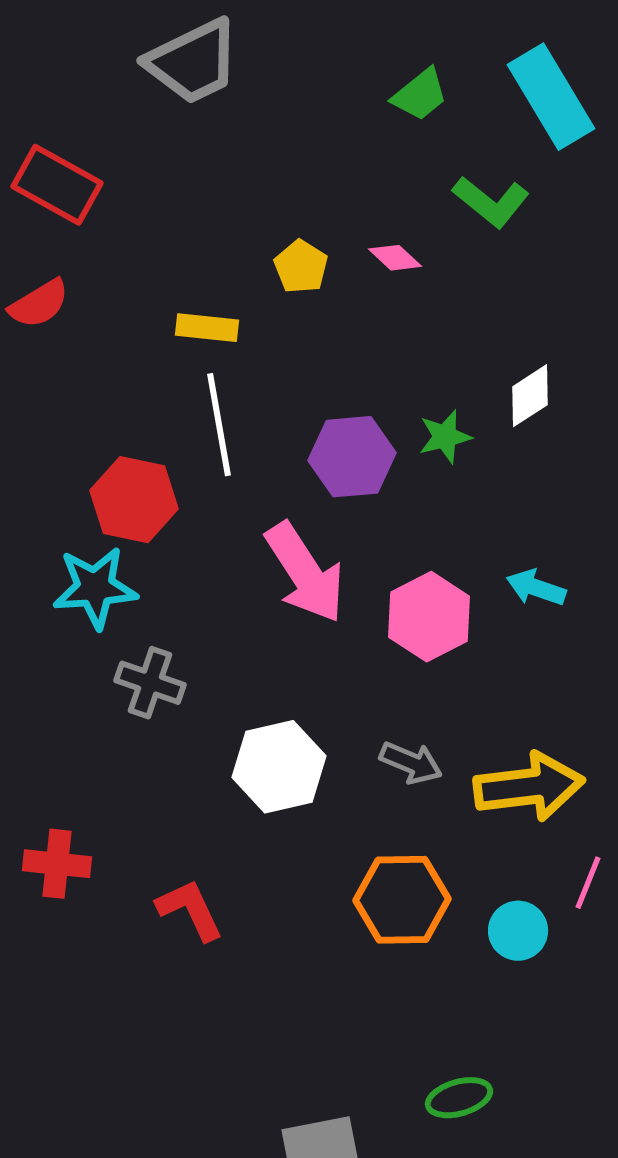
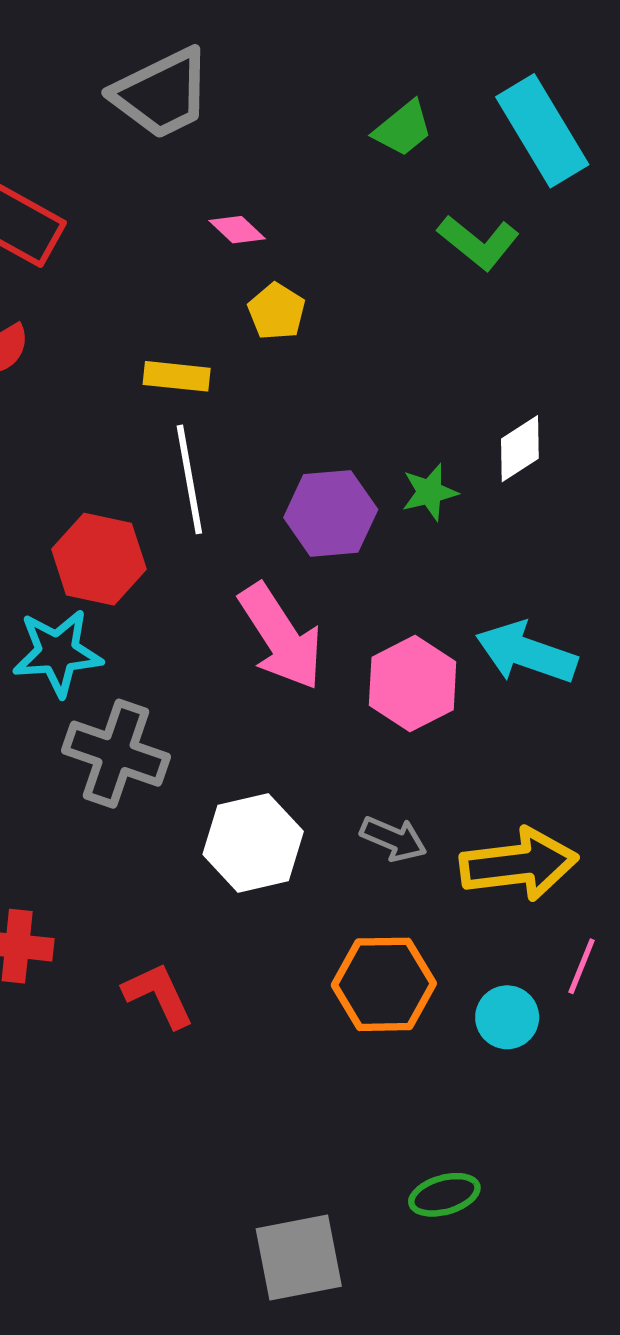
pink diamond: (395, 258) -> (237, 230), moved
cyan arrow: (536, 588) -> (526, 653), size x1.6
gray cross: (150, 683) -> (116, 754), size x1.4

